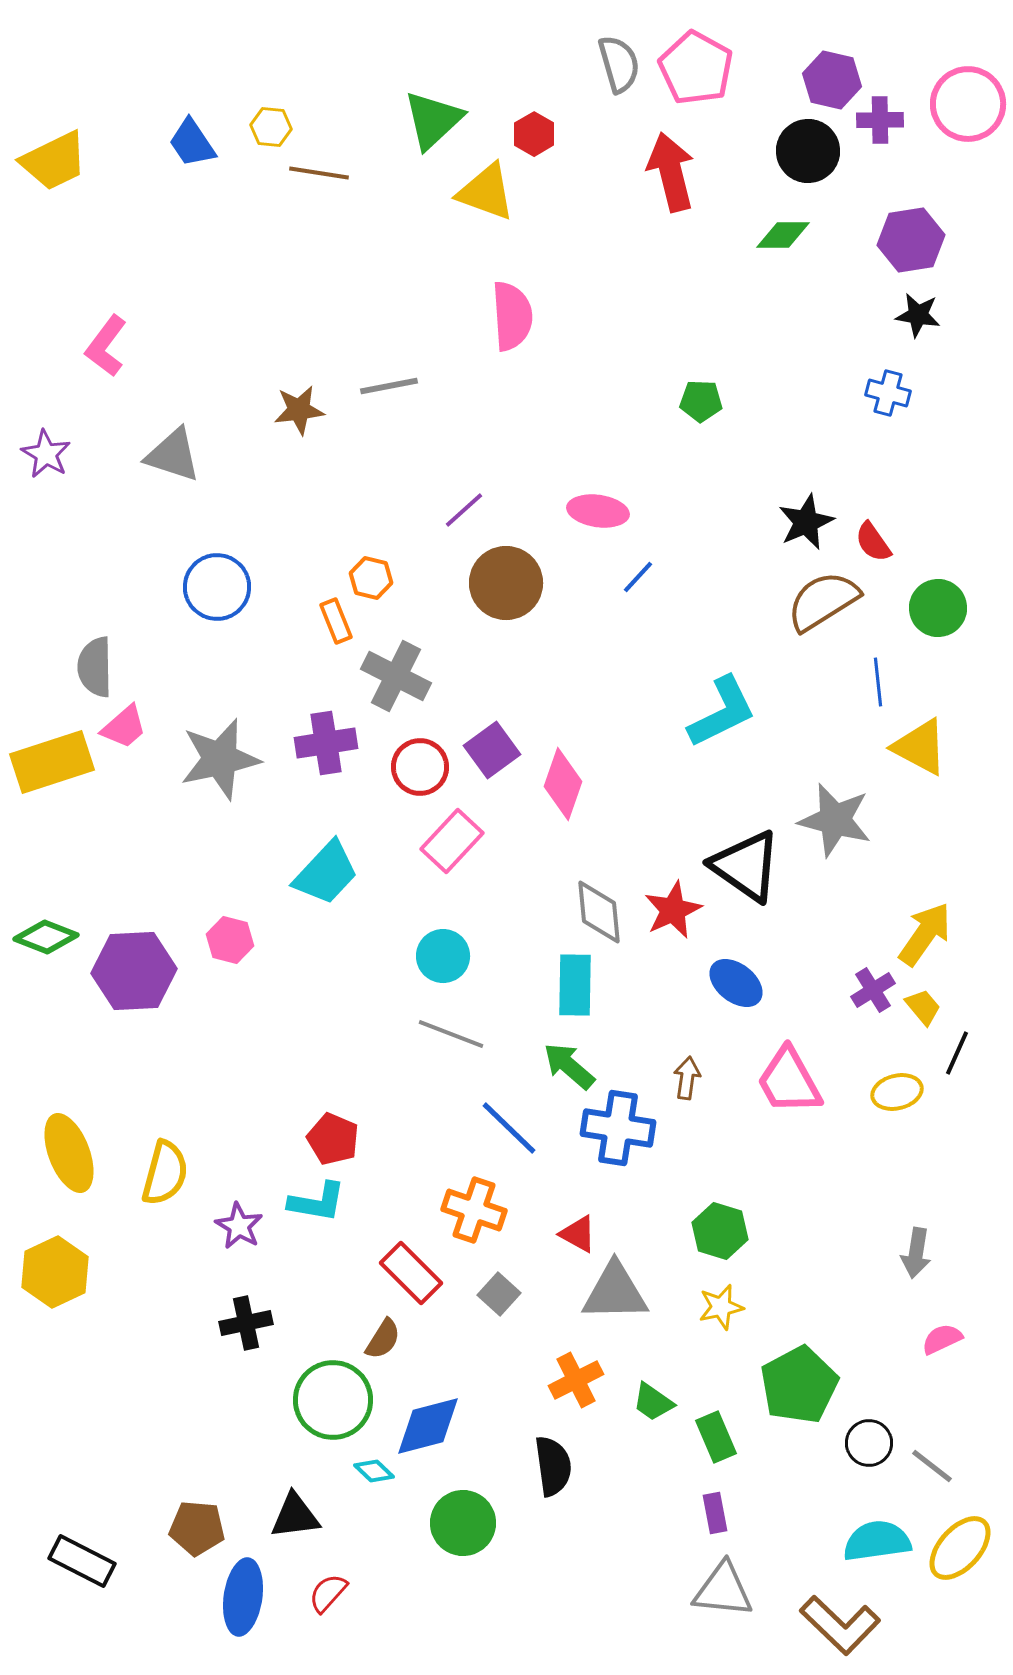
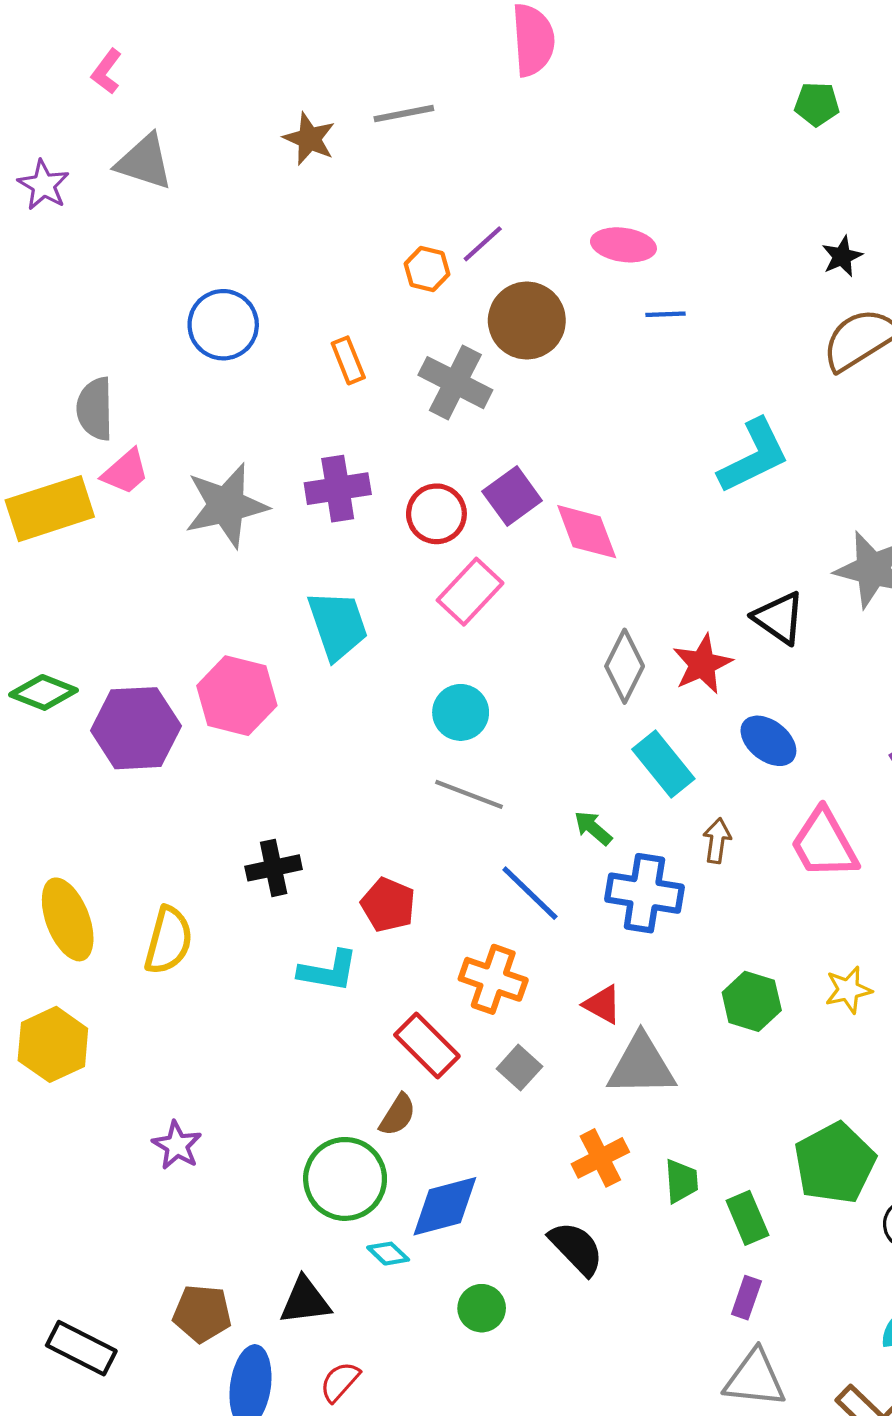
pink L-shape: (106, 346) -> (107, 72), size x0.7
green pentagon: (701, 401) -> (817, 104), moved
brown star: (299, 410) -> (309, 139), turned 30
gray triangle: (173, 455) -> (144, 162), moved
black star: (806, 522) -> (842, 256), size x0.7
blue line: (638, 577) -> (666, 314), turned 45
orange hexagon: (371, 578) -> (427, 269), moved
gray cross: (396, 676) -> (455, 383), moved
pink diamond: (563, 784) -> (587, 532), turned -40
black triangle: (746, 866) -> (779, 618), size x0.7
cyan trapezoid: (326, 873) -> (338, 625), turned -62
gray diamond: (599, 912) -> (625, 666), turned 32
pink hexagon: (230, 940) -> (237, 696), size x1.6
cyan rectangle: (575, 985) -> (663, 764), moved, turned -40
green arrow: (569, 1066) -> (593, 828), size x0.7
red pentagon: (333, 1139) -> (388, 905), moved
purple star: (239, 1226) -> (177, 1145), moved
yellow star: (721, 1307) -> (848, 990), moved
black cross: (246, 1323) -> (274, 868), moved
green trapezoid: (653, 1402) -> (681, 1181), turned -129
black semicircle: (553, 1466) -> (576, 1248), turned -36
purple rectangle: (715, 1513) -> (746, 1298), turned 30
green circle: (463, 1523) -> (482, 1308), size x0.7

